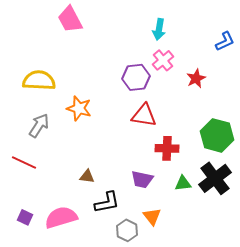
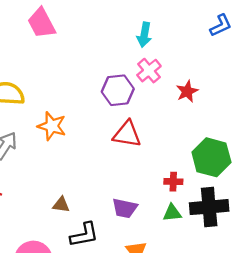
blue L-shape: (225, 41) -> (221, 25), moved
red cross: (167, 148) -> (173, 182), moved, size x0.7
black cross: (215, 178) -> (209, 207), turned 32

